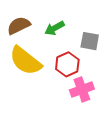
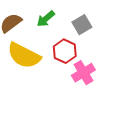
gray square: (90, 41) -> (82, 25), turned -30

